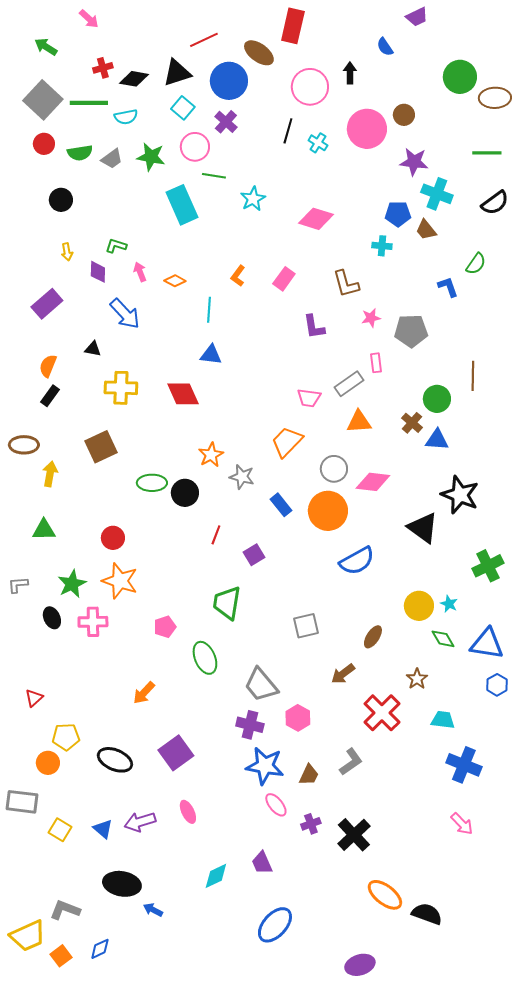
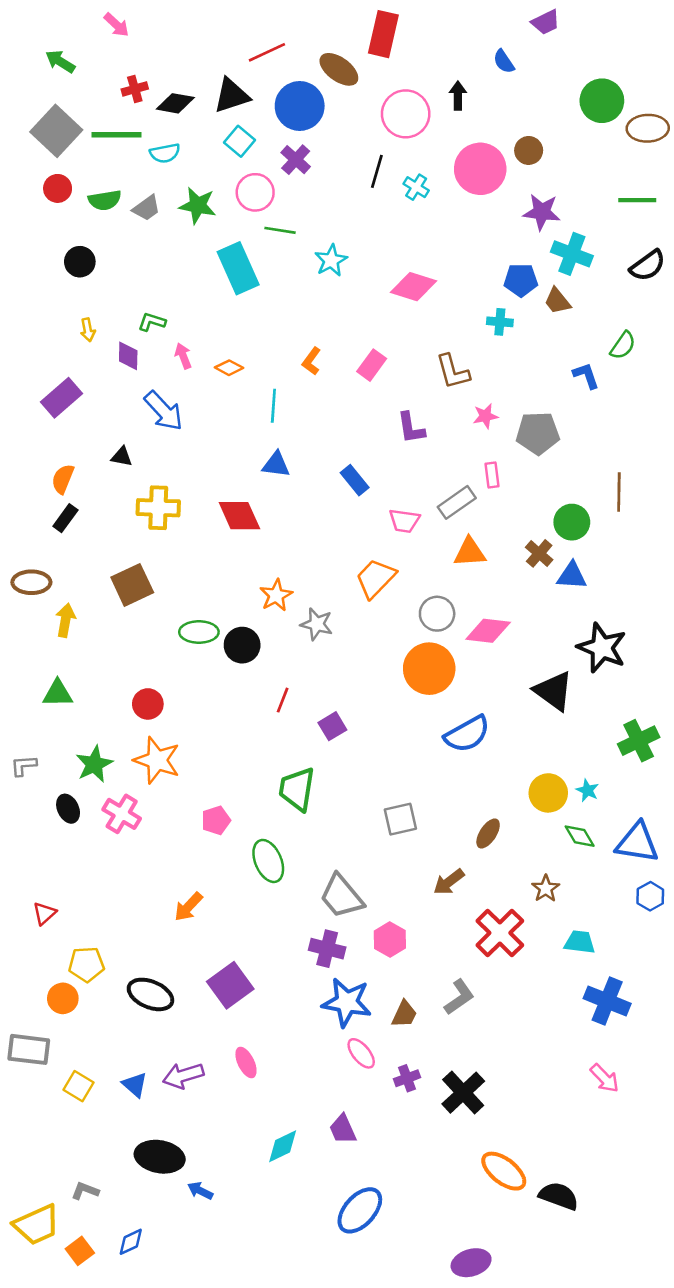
blue rectangle: (281, 505) -> (355, 480), moved
pink cross: (93, 622) -> (122, 814), turned 32
gray L-shape: (65, 910) -> (85, 1191), size x0.7

